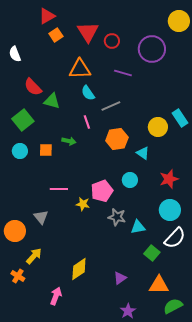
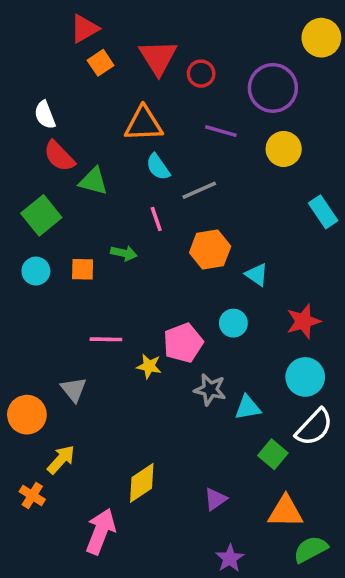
white semicircle: (15, 54) -> (45, 115), moved
yellow circle: (158, 127) -> (284, 149), moved
pink arrow: (56, 296) -> (101, 531), size x1.4

